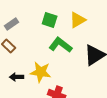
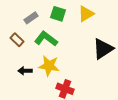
gray rectangle: (12, 24) -> (31, 18), moved
green L-shape: (61, 45) -> (46, 39), moved

